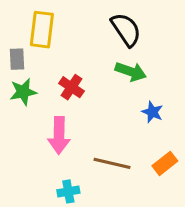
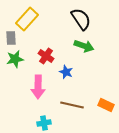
yellow rectangle: (42, 30) -> (27, 19), turned 35
blue star: (152, 112) -> (66, 72), moved
orange rectangle: (165, 163) -> (106, 105), turned 63

